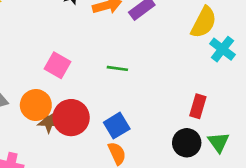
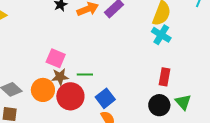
cyan cross: (222, 49) -> (161, 35), moved
green line: (117, 68) -> (85, 75), moved
brown star: (49, 122) -> (60, 77), moved

